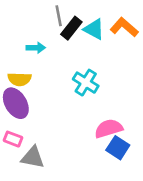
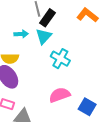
cyan triangle: (94, 29) -> (44, 36), moved, turned 48
pink semicircle: (109, 129) -> (60, 95), moved

